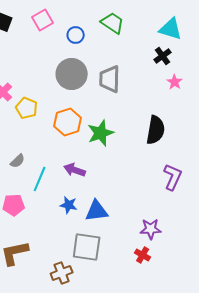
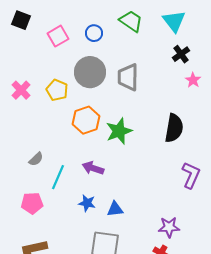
pink square: (43, 20) -> (58, 36), moved
cyan triangle: (171, 29) -> (174, 21), moved, turned 35
yellow pentagon: (27, 108) -> (57, 90), moved
blue triangle: (97, 211) -> (115, 209), size x0.7

